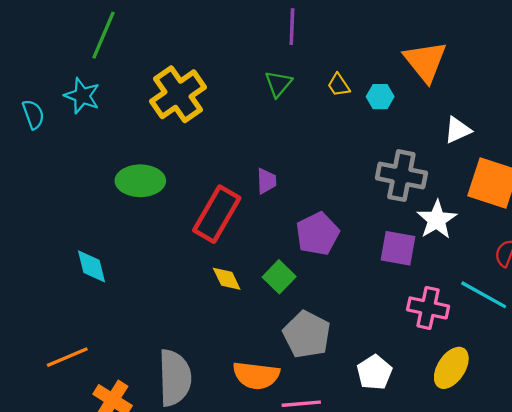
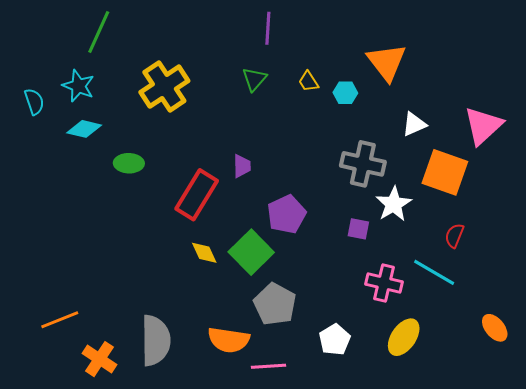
green ellipse: (140, 181) -> (129, 163), size x0.7
purple square: (398, 248) -> (358, 229), size x0.7
cyan diamond: (91, 266) -> (84, 129), moved, turned -64
green square: (279, 277) -> (251, 252), size x1.5

